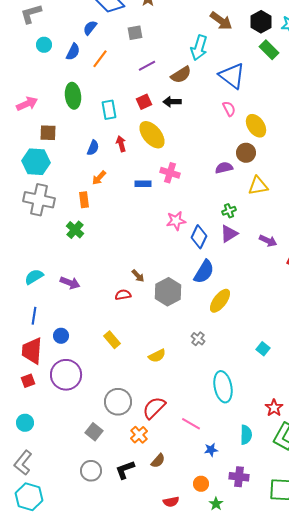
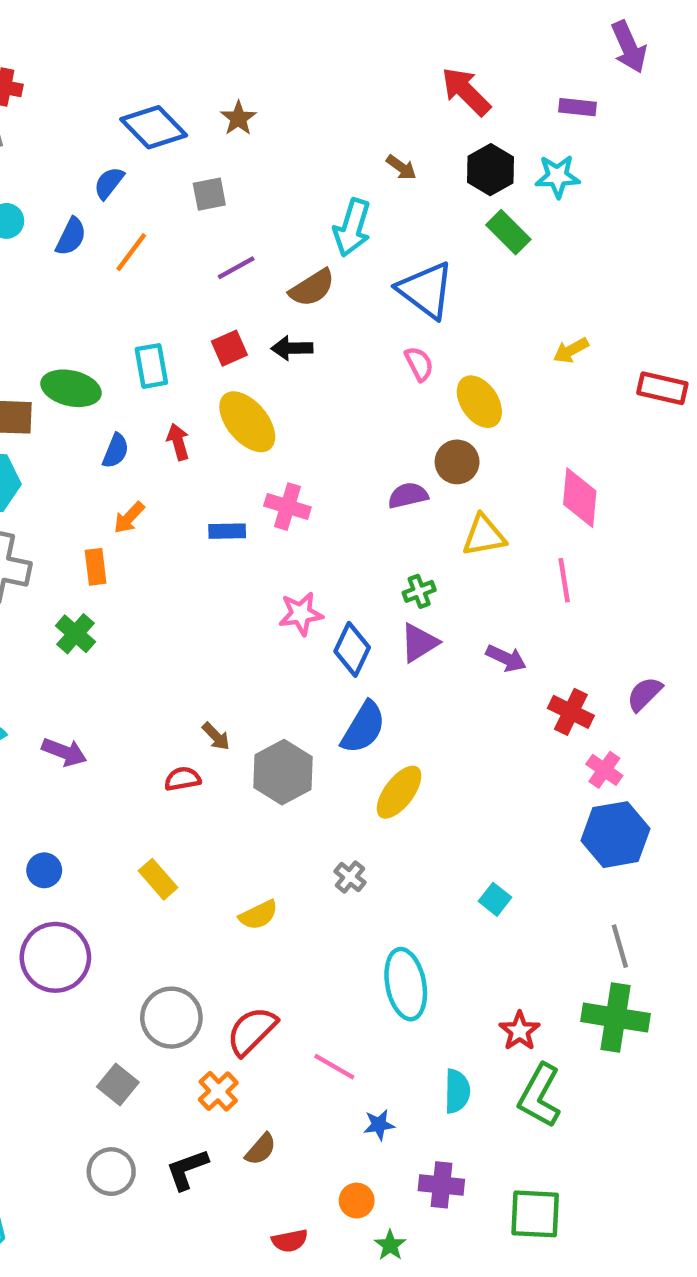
brown arrow: (221, 21) -> (401, 167), size x0.6
green ellipse: (73, 96) -> (71, 388), moved, turned -70

